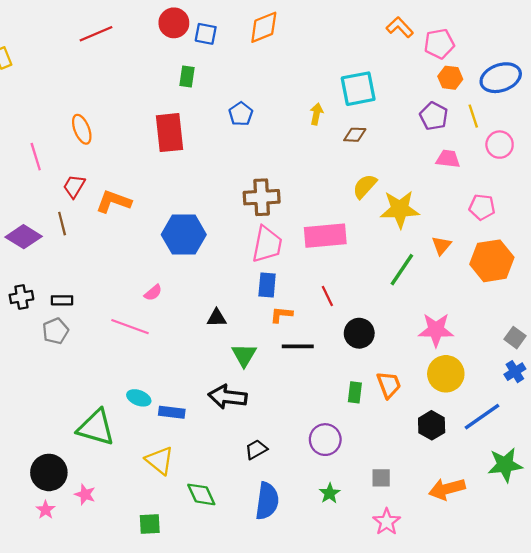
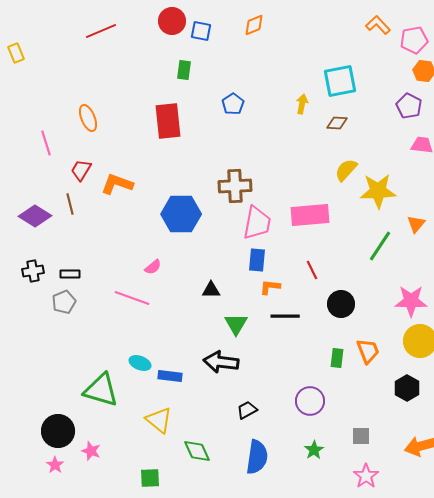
orange diamond: (264, 27) -> (254, 25), size x0.7
brown cross: (262, 197) -> (235, 186), moved

